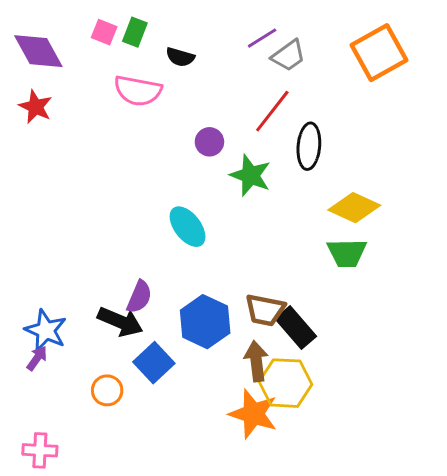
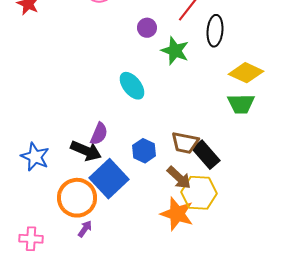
blue hexagon: (205, 322) -> (144, 151), size x0.7
purple arrow: (37, 358) -> (85, 229), moved
brown arrow: (256, 361) -> (179, 178), turned 140
blue square: (154, 363) -> (109, 179), size x1.4
orange circle: (107, 390) -> (77, 198), size x1.8

